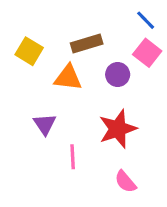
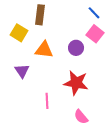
brown rectangle: (87, 43) -> (40, 15), moved, turned -66
purple triangle: (45, 124) -> (22, 71), moved
red star: (118, 129) -> (76, 83), turned 30

